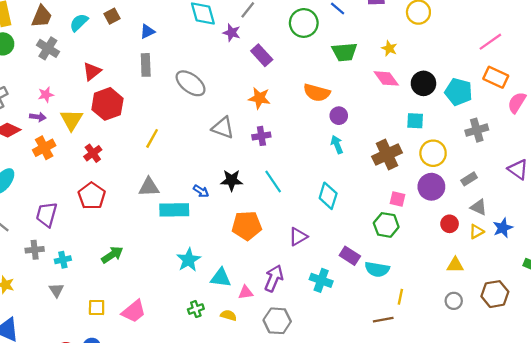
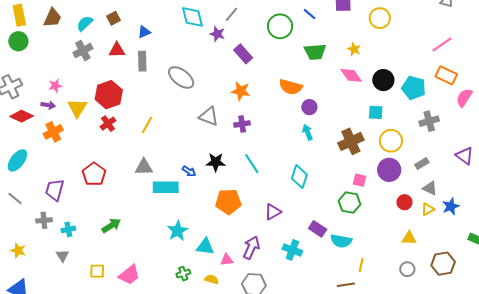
gray cross: (48, 48) -> (83, 51), moved, turned 30
red triangle: (92, 71) -> (117, 50), moved, turned 36
red cross: (93, 153) -> (108, 124), moved

